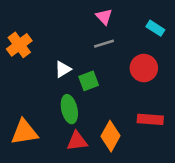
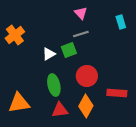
cyan rectangle: (155, 28) -> (121, 22), turned 40
red circle: (144, 68) -> (87, 76), moved
green square: (89, 81) -> (69, 50), moved

